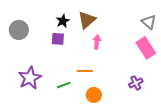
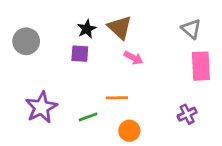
brown triangle: (87, 20) -> (120, 28), turned -36
gray triangle: (149, 22) -> (191, 29), moved
pink arrow: (97, 42) -> (133, 58), turned 112
pink rectangle: (146, 48) -> (201, 66), turned 30

